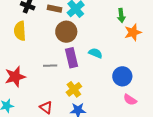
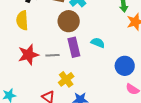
red star: (15, 77) -> (28, 55), moved
yellow cross: (74, 89) -> (66, 79), moved

